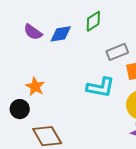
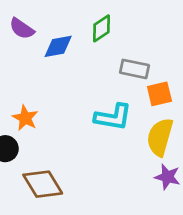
purple semicircle: (33, 32) -> (22, 29), moved
gray rectangle: (117, 52) -> (135, 69), turned 35

